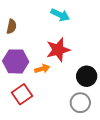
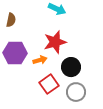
black circle: (87, 76) -> (71, 67), moved
red square: (22, 94) -> (49, 84), moved

